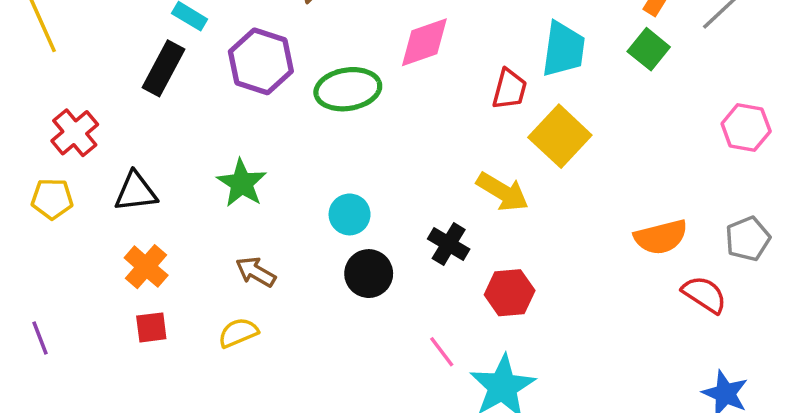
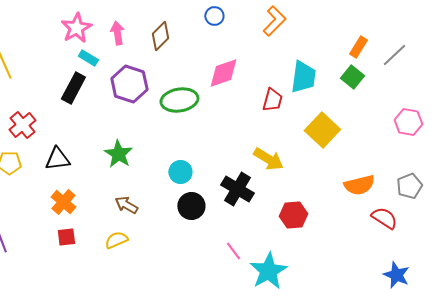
yellow square: (560, 136) -> (322, 130), moved
black cross: (449, 244) -> (237, 189), size x1.4
red hexagon: (510, 293) -> (293, 215), moved

